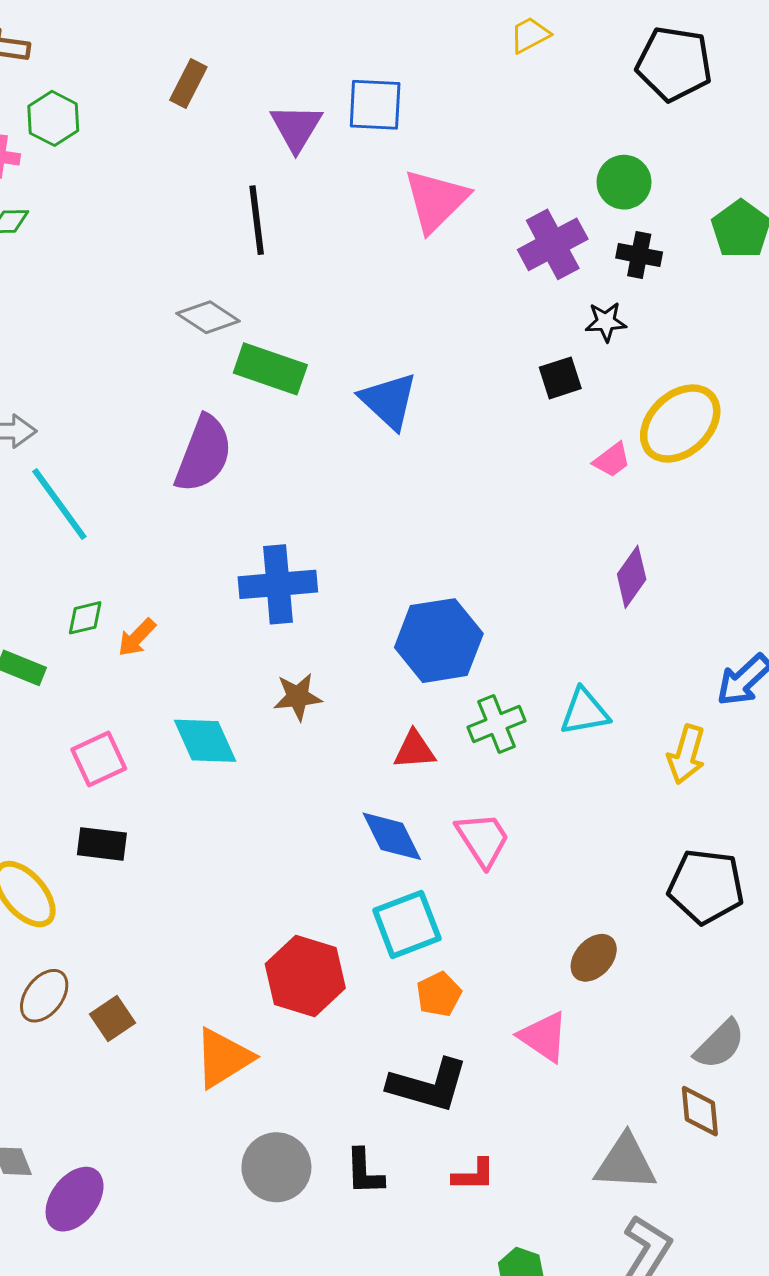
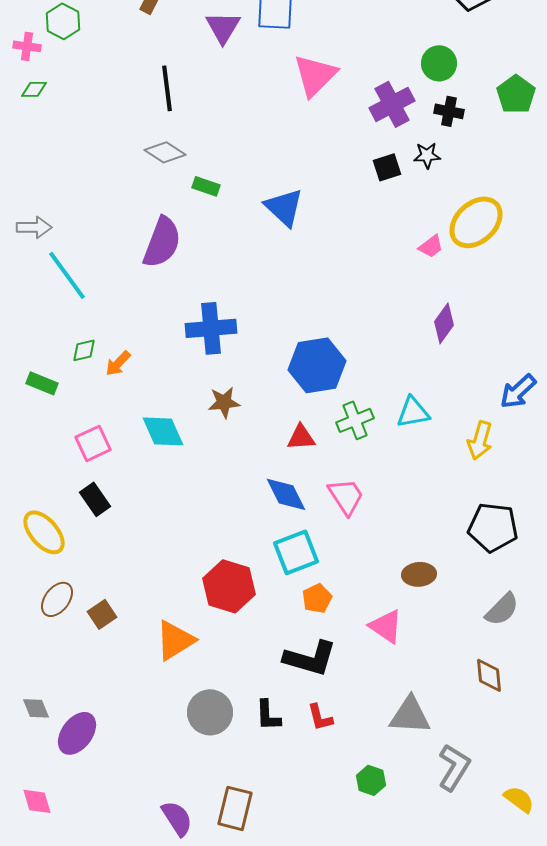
black line: (257, 220) -> (167, 88), moved
green rectangle: (270, 369) -> (206, 186), size x0.6
black square: (560, 378) -> (387, 167), moved
black rectangle: (102, 844) -> (95, 499), turned 48
brown ellipse: (594, 958) -> (419, 574), turned 44
gray semicircle: (720, 1044) -> (502, 609), moved
gray triangle: (626, 1163) -> (410, 715), moved
red L-shape: (474, 1175) -> (320, 717), moved, turned 76

